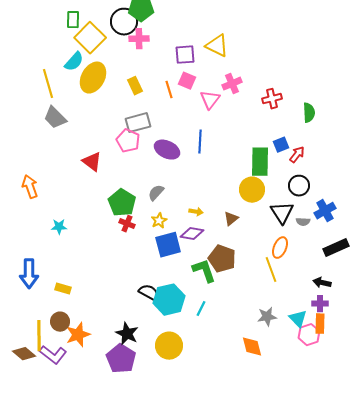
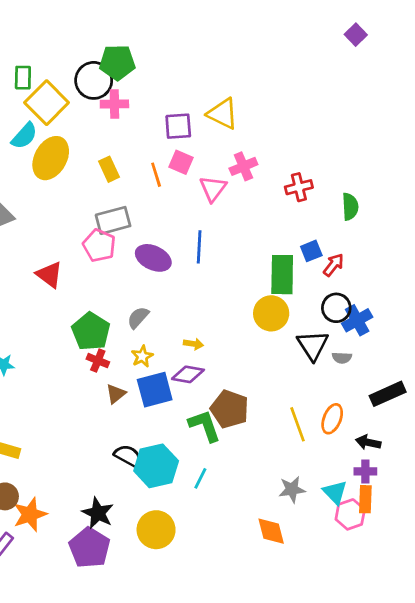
blue cross: (325, 211) -> (357, 320), moved
brown triangle: (231, 219) -> (116, 394), moved
orange ellipse: (280, 248) -> (332, 419), moved

